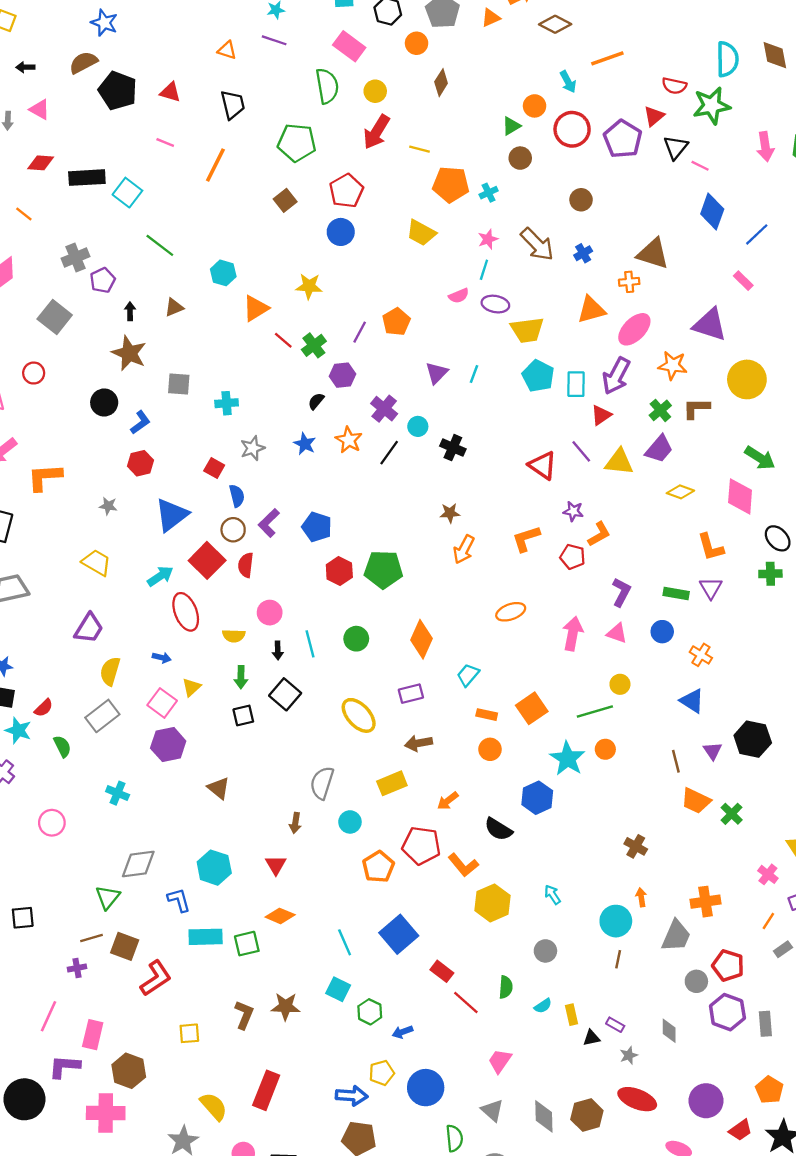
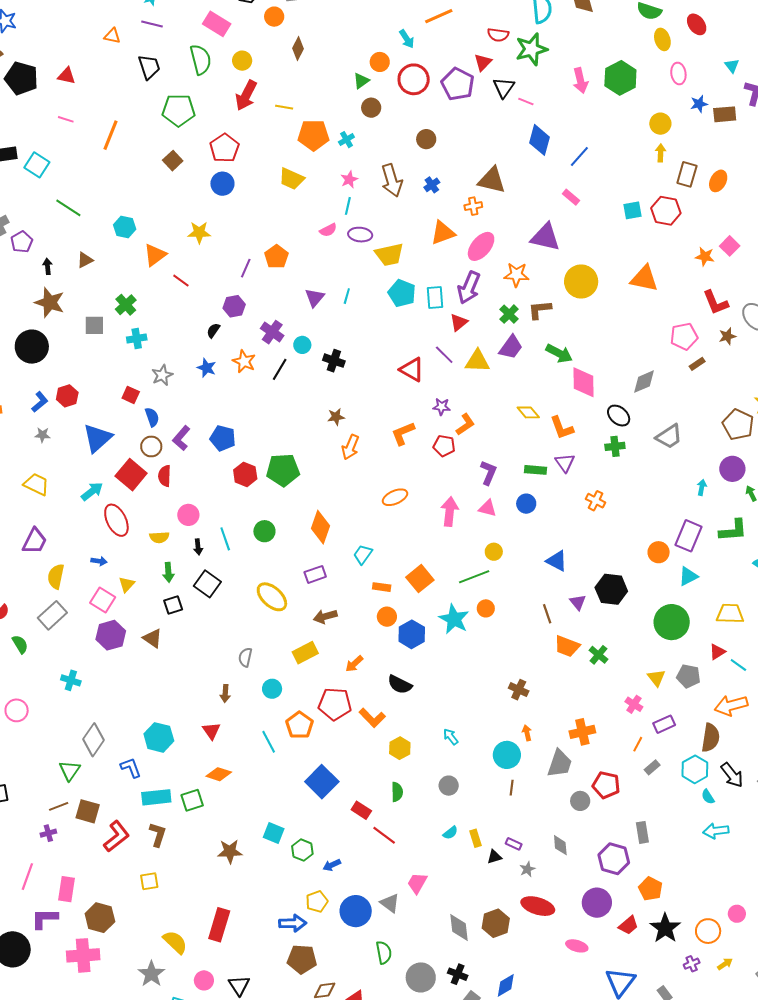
black trapezoid: (233, 105) -> (149, 67), moved
brown arrow: (537, 244) -> (392, 180), turned 32
green cross: (314, 345) -> (126, 305), moved
black circle: (104, 402) -> (32, 347), size x1.4
blue L-shape: (140, 422) -> (40, 402), moved
green arrow: (760, 458) -> (559, 353), moved
yellow diamond: (680, 492) -> (528, 412), moved, turned 35
orange cross: (701, 655) -> (596, 501), moved
gray semicircle: (322, 783) -> (245, 657), size x0.7
brown triangle: (219, 788) -> (153, 638), moved
blue hexagon: (537, 798) -> (412, 634), moved
gray diamond: (138, 864) -> (93, 740), turned -44
yellow hexagon: (492, 903) -> (400, 748), size x0.7
cyan line: (345, 942) -> (269, 742), moved
green semicircle: (506, 987) -> (397, 792), moved
purple hexagon: (727, 1012) -> (614, 859), moved
brown L-shape: (244, 1015) -> (158, 835), moved
gray triangle: (492, 1110) -> (390, 903), moved

